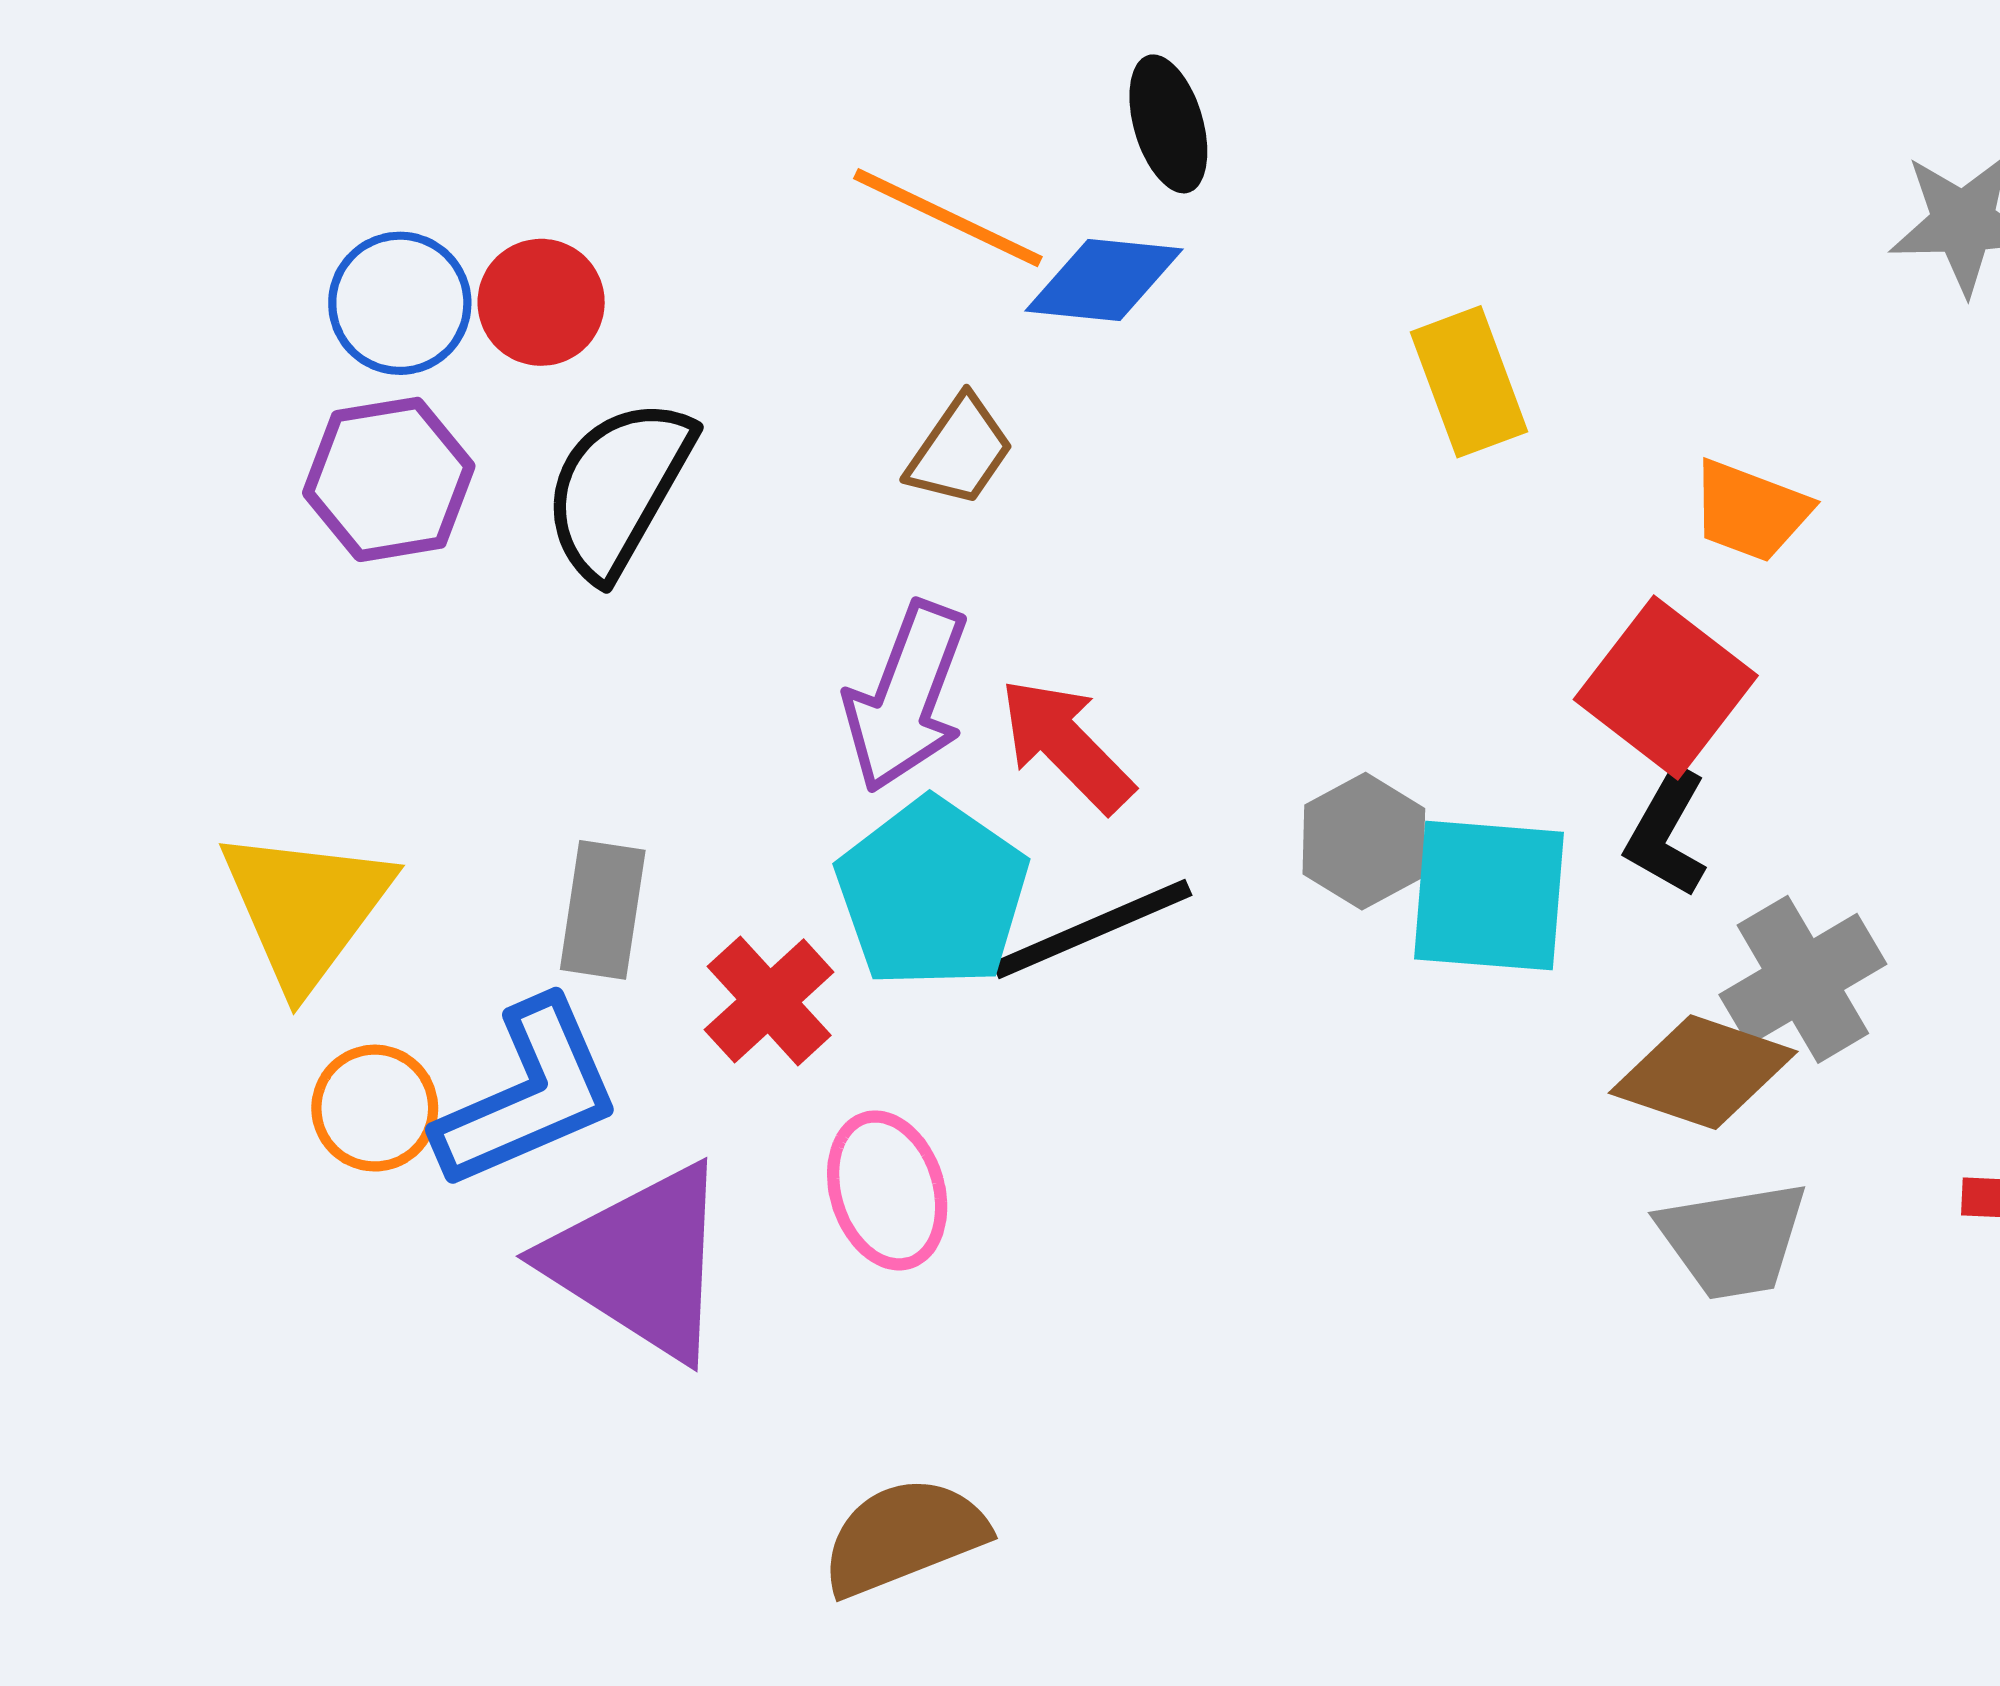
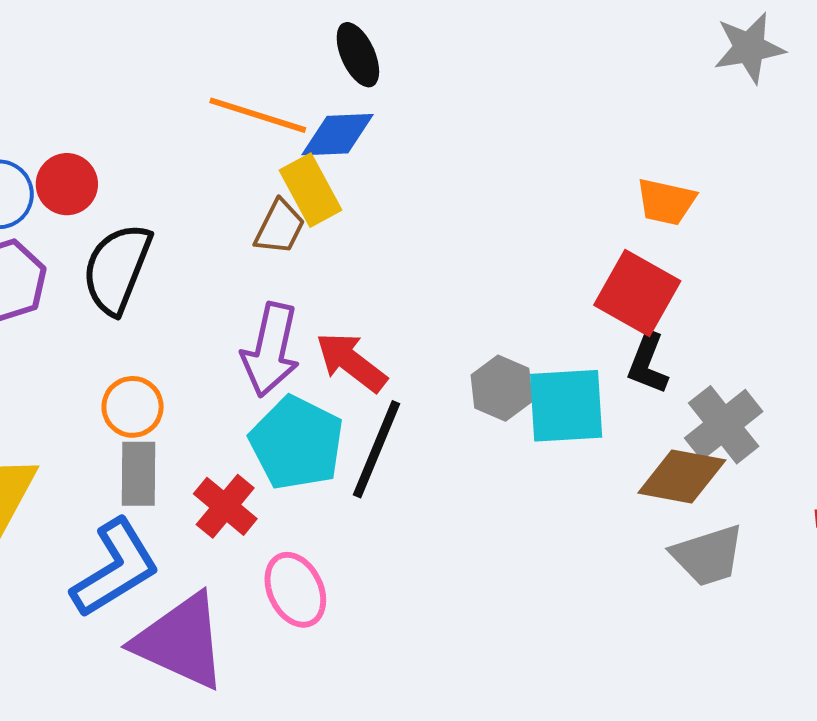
yellow rectangle: (1469, 382) -> (310, 190), moved
black line: (1092, 929) -> (376, 449), turned -36
orange circle: (375, 1108) -> (133, 407), moved

